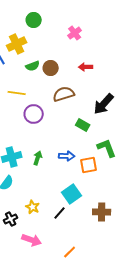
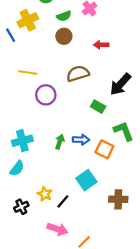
green semicircle: (33, 66) -> (64, 16), moved
brown circle: (51, 68) -> (64, 36), moved
green arrow: (38, 158) -> (60, 142), moved
orange square: (89, 165) -> (104, 149), turned 36
black line: (60, 213) -> (63, 201), moved
pink arrow: (32, 240) -> (58, 229), moved

